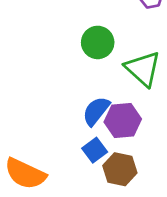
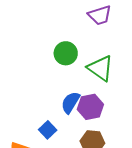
blue square: (95, 150) -> (48, 130), moved

